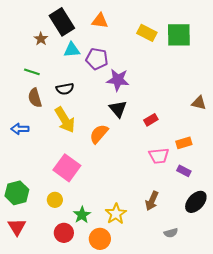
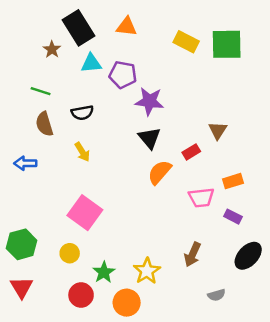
brown triangle: (199, 103) -> (218, 130), moved, turned 49
yellow arrow: (65, 120) -> (82, 152), size x0.6
orange semicircle: (99, 134) -> (160, 172), moved

